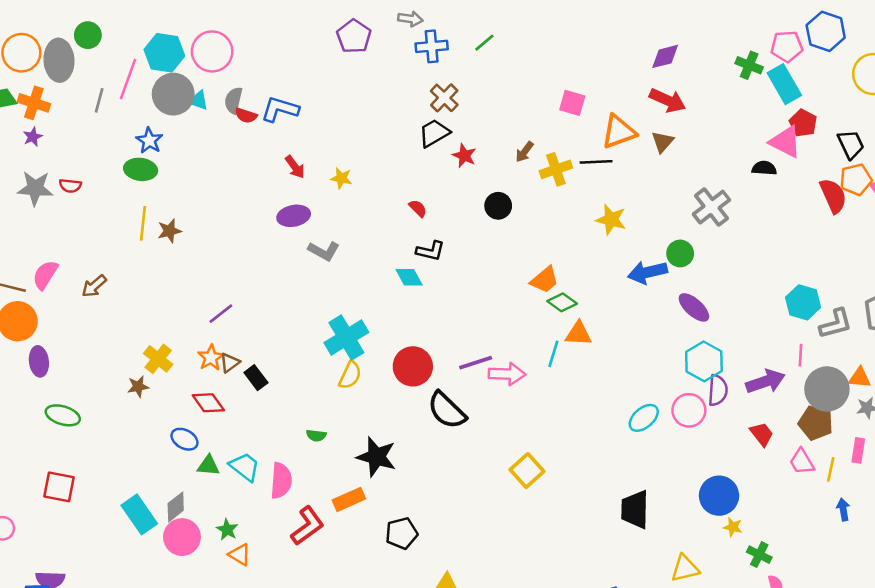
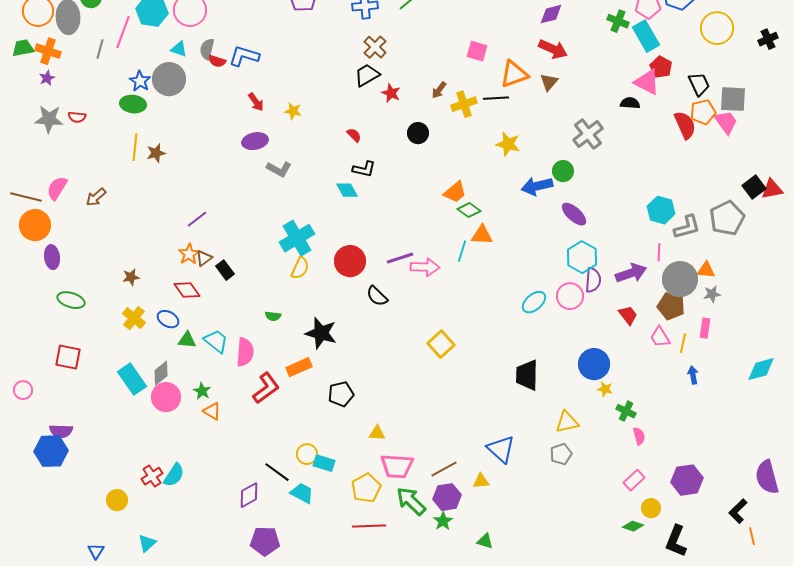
gray circle: (173, 94) -> (169, 79), moved
yellow cross: (158, 359) -> (134, 318), moved
black semicircle: (447, 410) -> (377, 296), size x0.7

